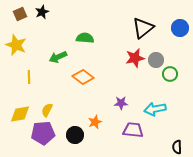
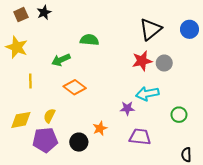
green circle: (170, 74) -> (179, 115), moved
orange diamond: (83, 77) -> (75, 87), moved
cyan arrow: (155, 109) -> (147, 94), moved

